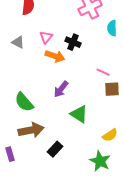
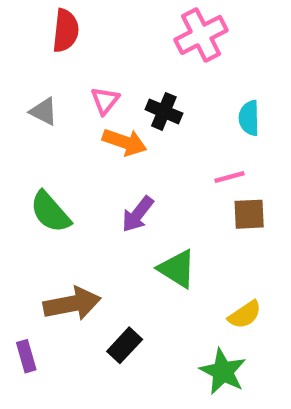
cyan semicircle: (112, 28) -> (249, 118), moved
pink line: (103, 72) -> (229, 177), turned -40
green semicircle: (24, 102) -> (50, 212), moved

